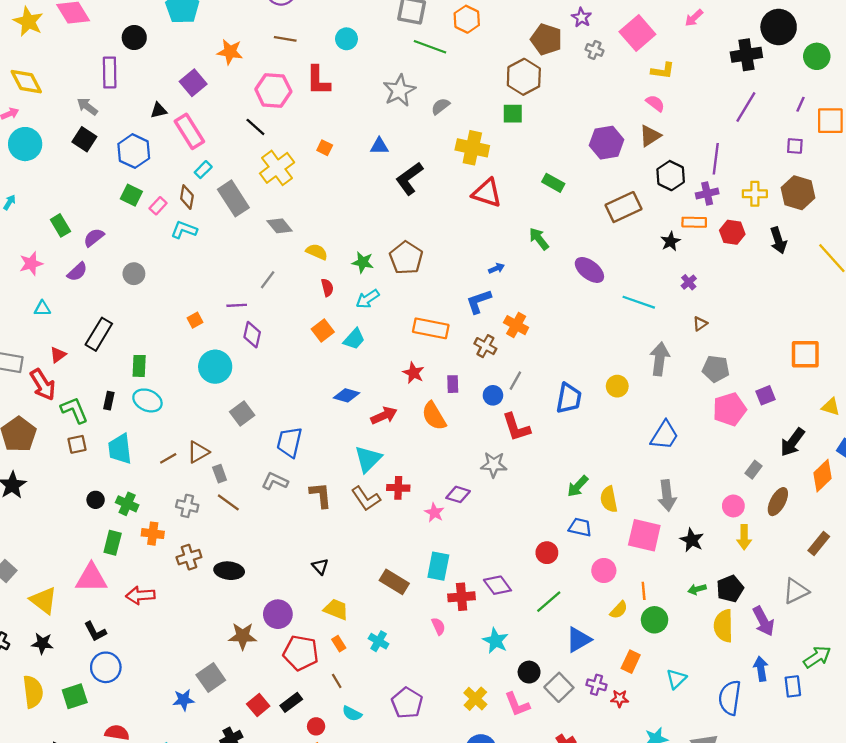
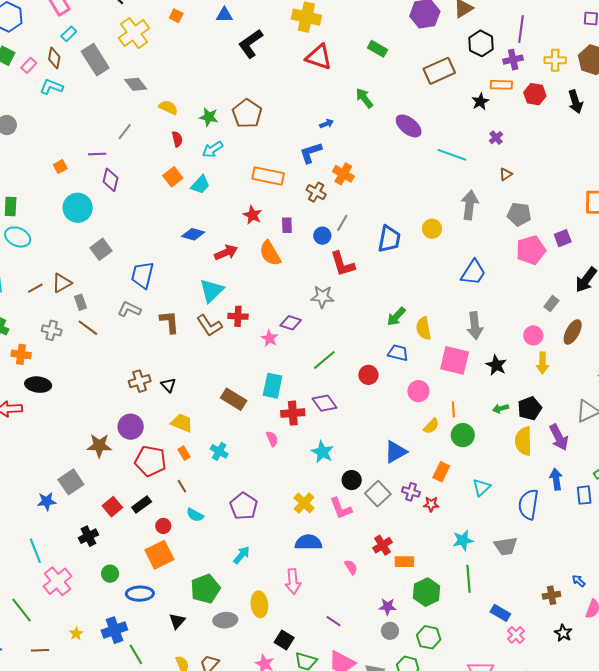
brown cross: (189, 557) -> (140, 381), moved
black ellipse: (229, 571) -> (38, 385), moved
green line: (549, 602) -> (324, 360), moved

